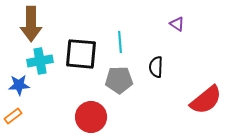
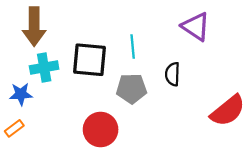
purple triangle: (177, 24) -> (196, 27), size x1.8

